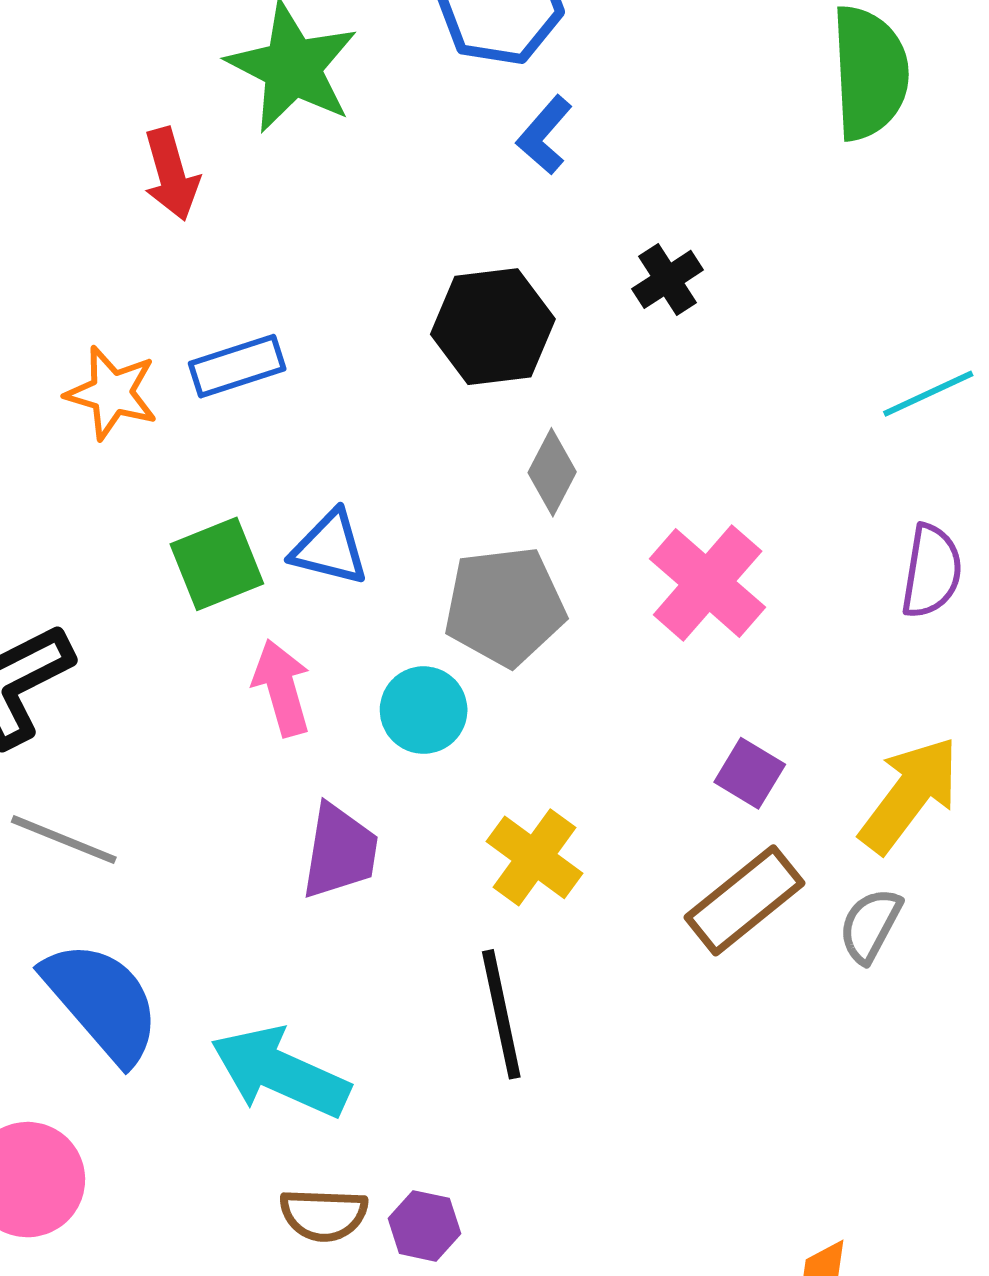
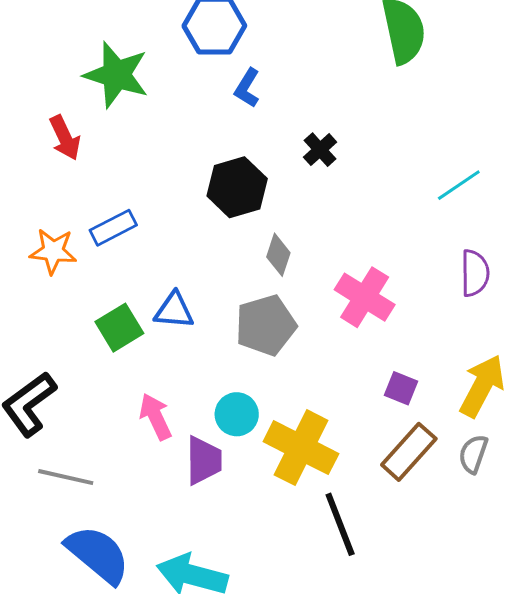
pink arrow: (282, 688) -> (156, 417), moved
cyan circle: (424, 710) -> (237, 414), moved
yellow cross: (535, 857) -> (301, 448), size x1.5
black line: (501, 1014) -> (340, 524), moved

